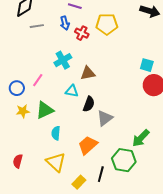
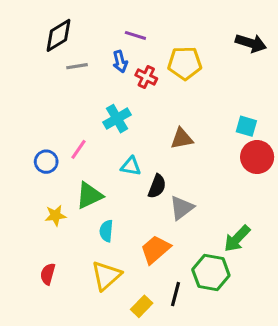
brown triangle: (88, 73) -> (182, 139), moved
yellow star: (23, 111) -> (55, 216), moved
yellow triangle: (56, 162) -> (106, 276), turned 35

